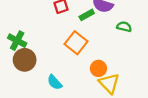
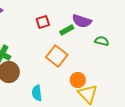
cyan semicircle: (55, 82) -> (37, 93), turned 35

